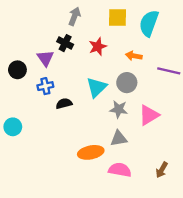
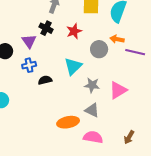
orange arrow: (134, 56) -> (117, 39), moved
gray circle: (127, 83) -> (99, 49), moved
gray triangle: (119, 138) -> (92, 110), turned 35

